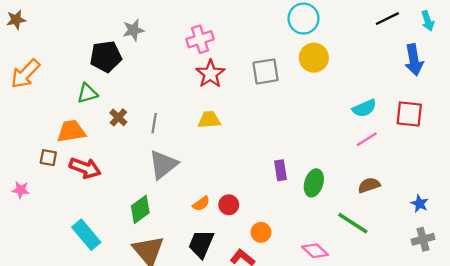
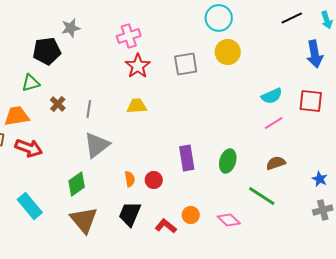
purple rectangle: (280, 170) -> (187, 158), moved, size x1.4
orange semicircle: (201, 204) -> (130, 179), turned -63
orange circle: (261, 232) -> (191, 215), moved

